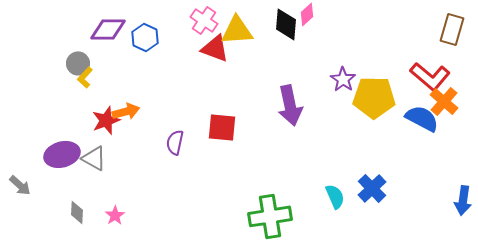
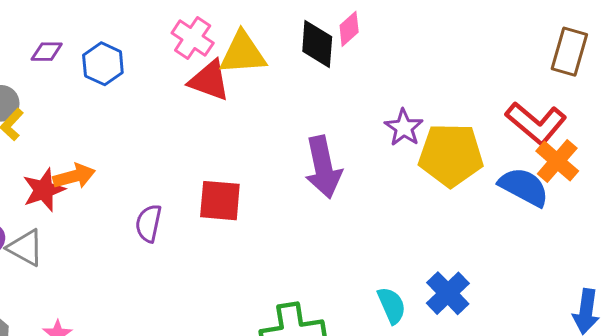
purple diamond: (108, 29) -> (47, 52), size x0.6

